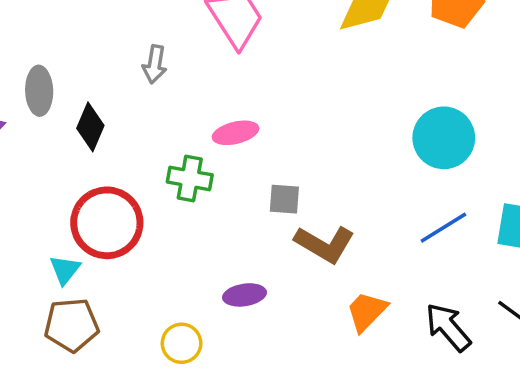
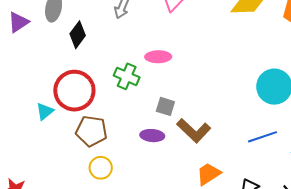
gray square: (284, 199) -> (165, 106), moved
purple ellipse: (244, 295) -> (152, 136), moved
brown pentagon: (71, 325) -> (91, 131), moved

